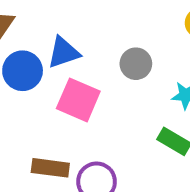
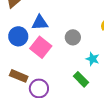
blue circle: (23, 71) -> (18, 36), moved

